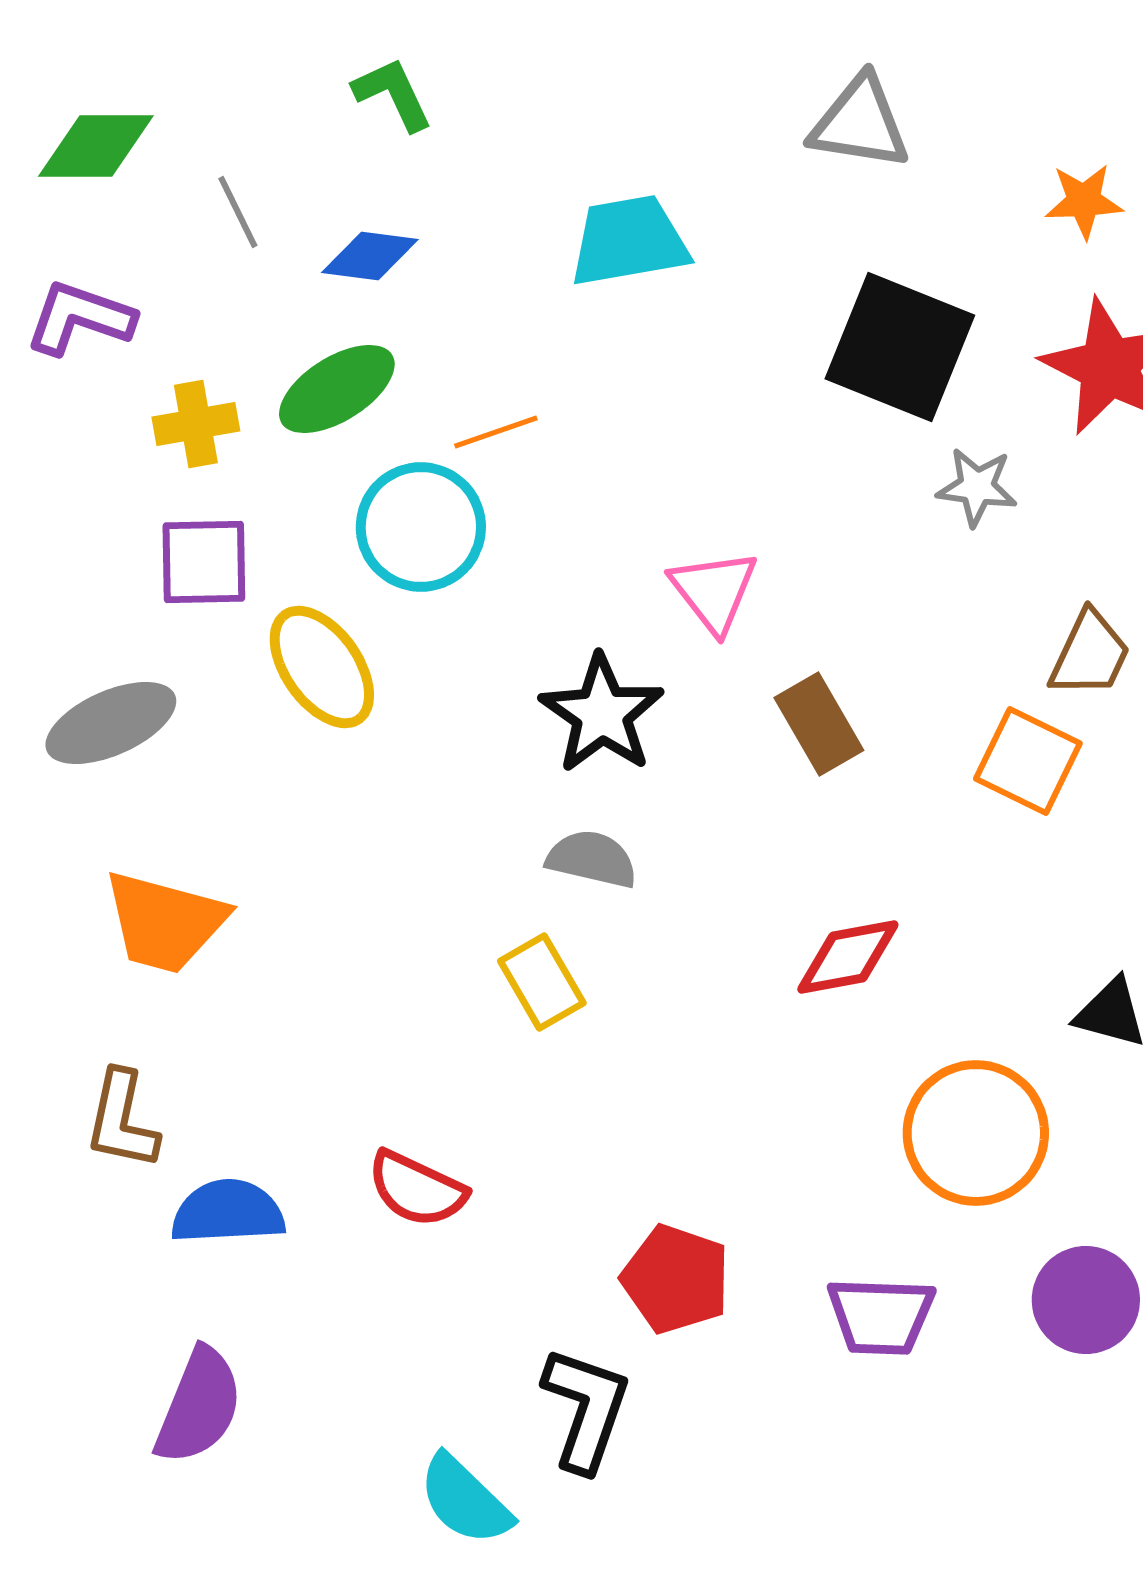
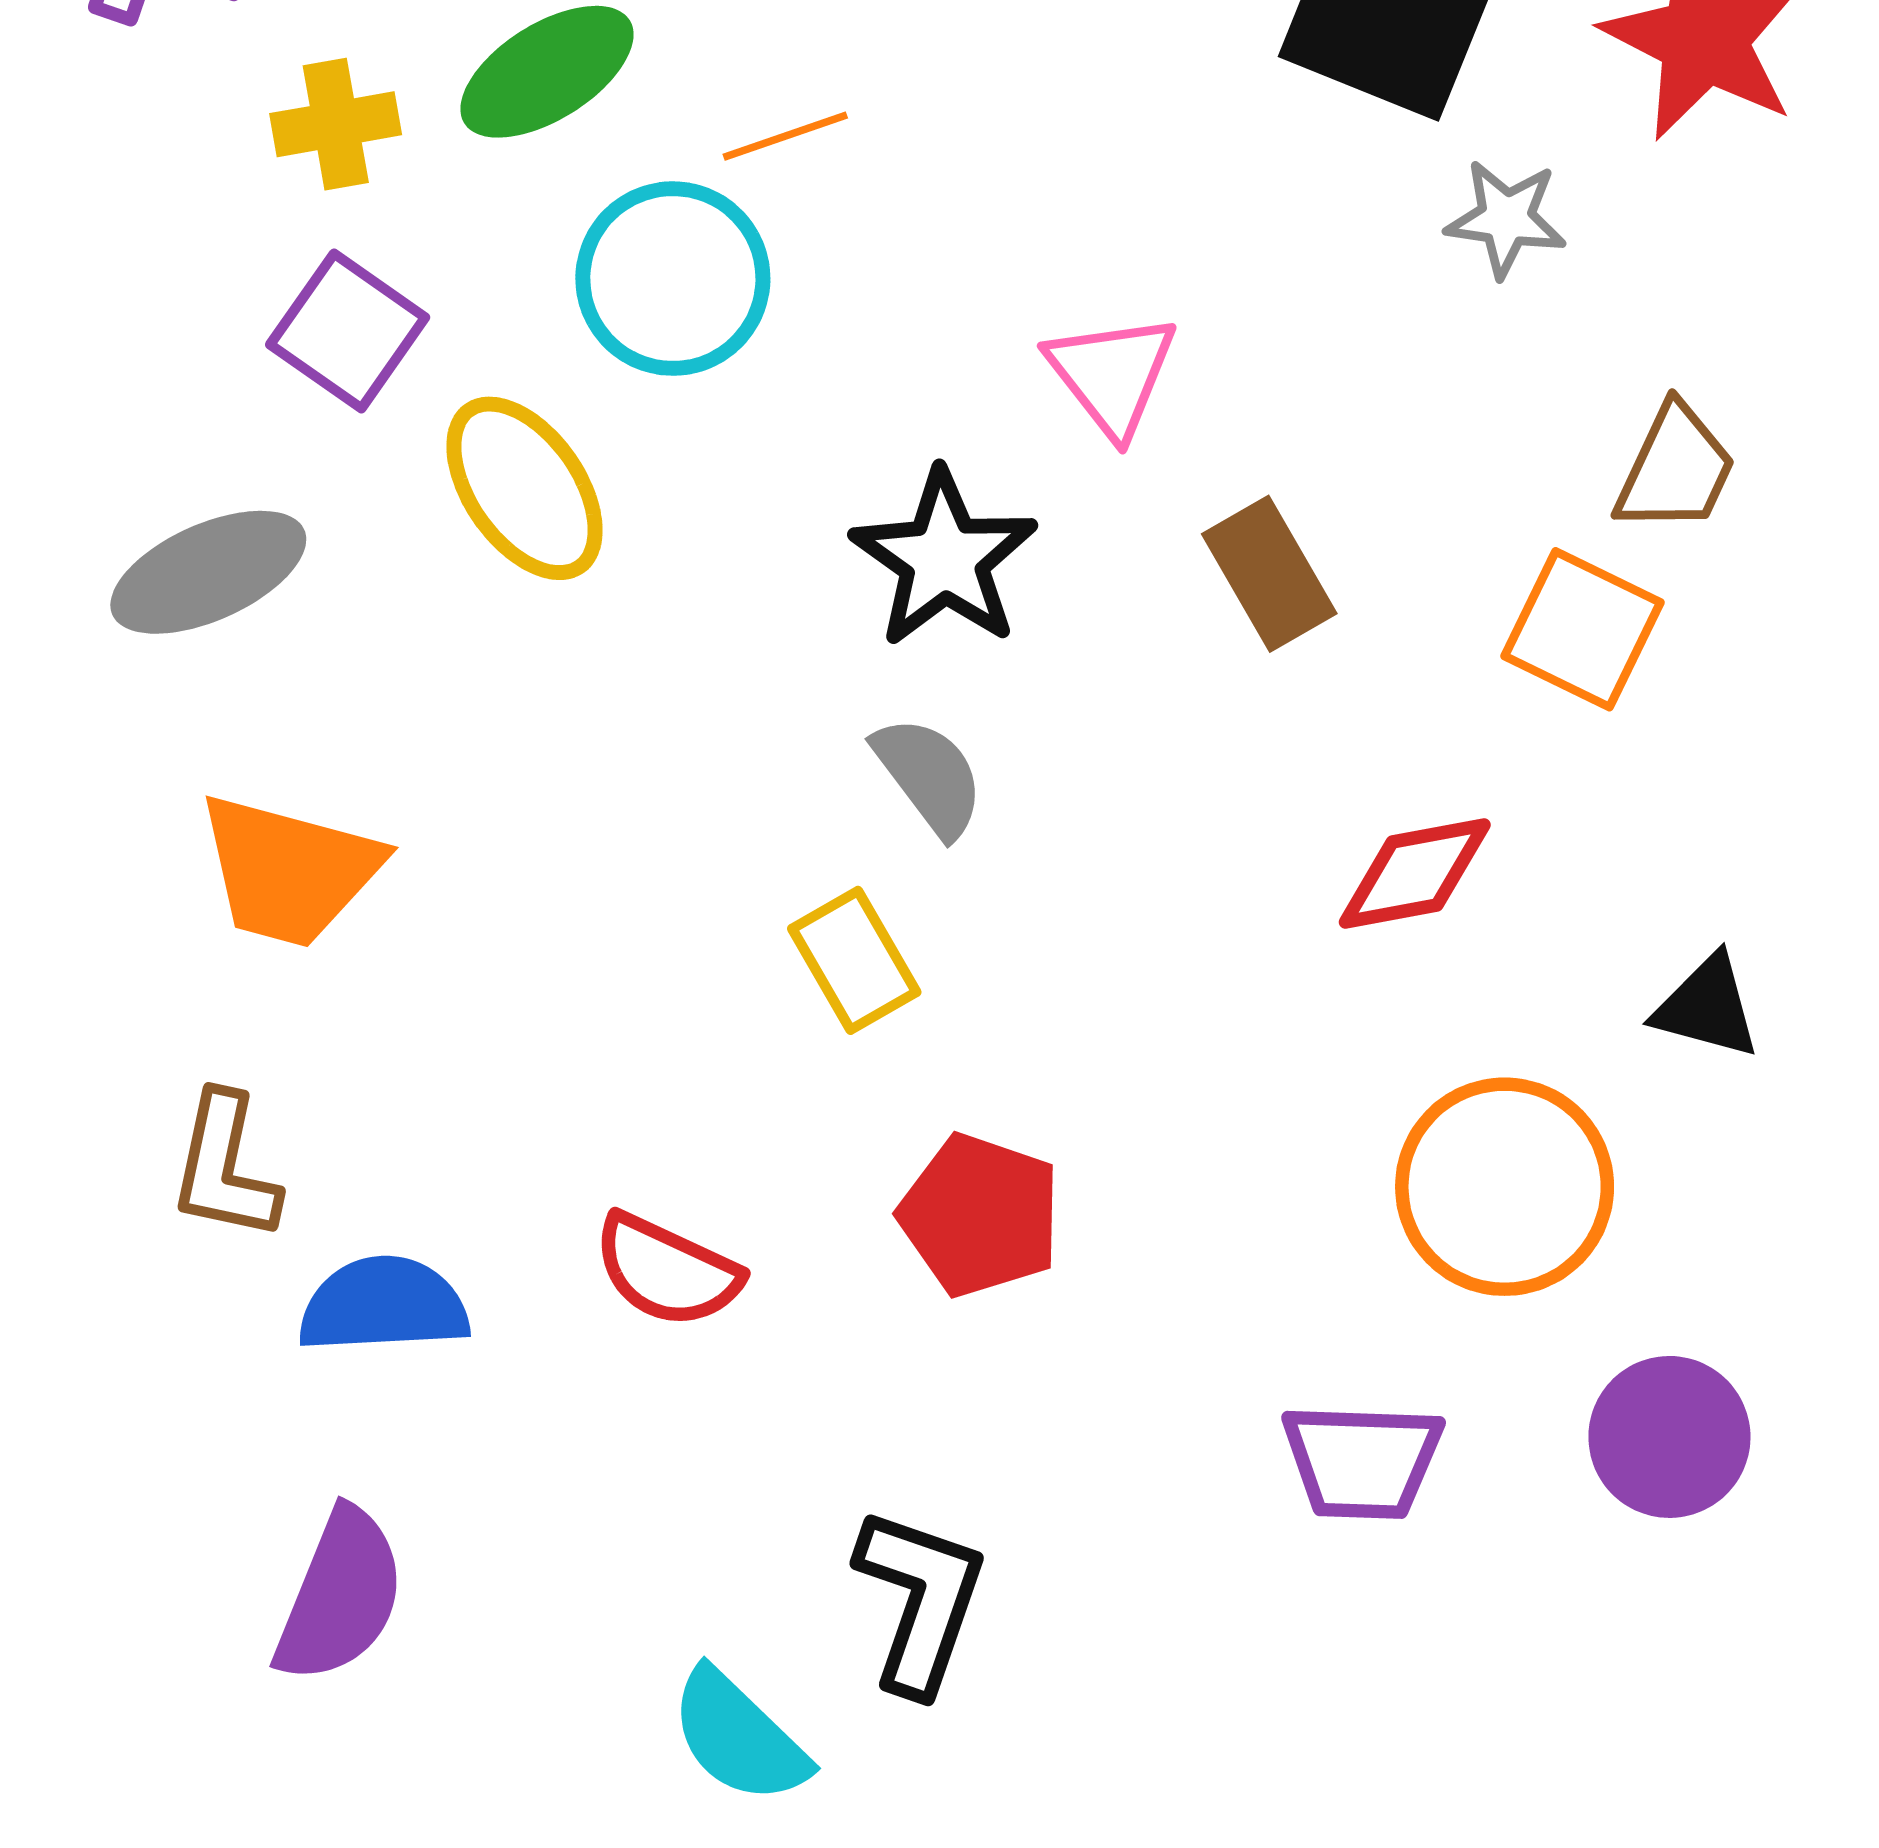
purple square: (204, 562) -> (348, 331), turned 36
gray semicircle: (592, 859) -> (929, 776), turned 40
red diamond: (848, 957) -> (1415, 873), moved
red pentagon: (676, 1279) -> (980, 1215), moved

